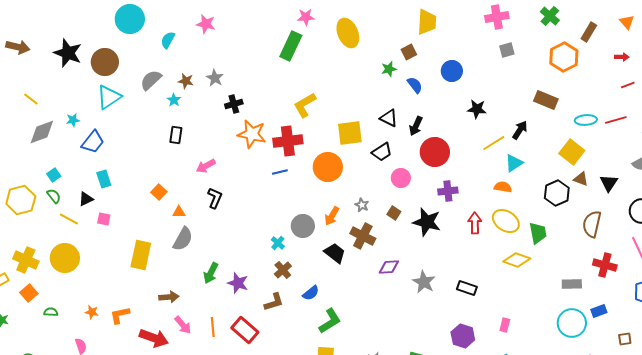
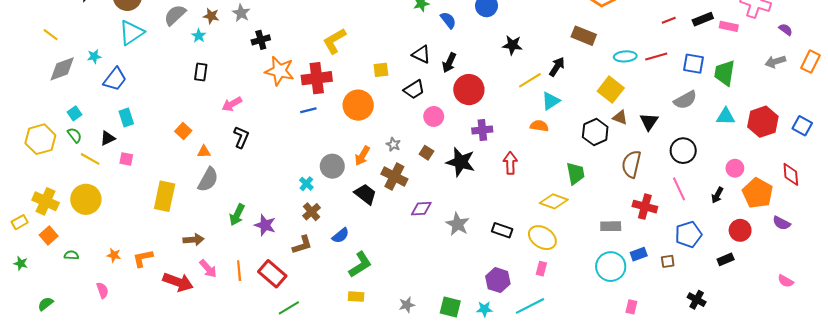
yellow square: (350, 133) -> (381, 70), size x0.6
yellow ellipse: (506, 221) -> (542, 238), moved
brown square: (625, 339) -> (668, 261), moved

